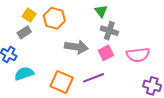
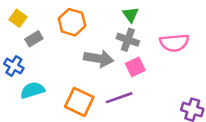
yellow square: (29, 15) -> (18, 18), moved
gray cross: (109, 31) -> (128, 40), moved
pink semicircle: (138, 55) -> (174, 43), moved

